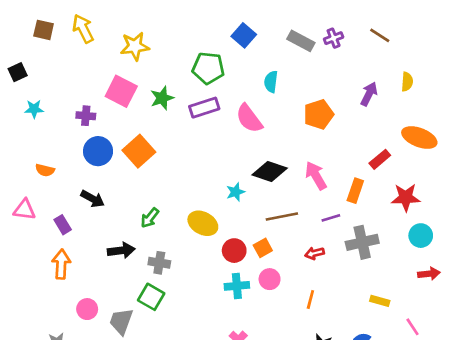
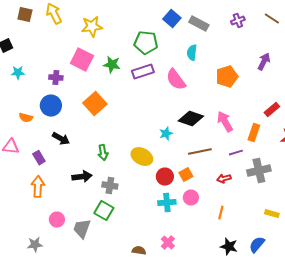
gray rectangle: (301, 41) -> (199, 24), moved
green star: (162, 98) -> (112, 65), turned 30
blue circle: (98, 151) -> (51, 106), moved
green arrow: (150, 218) -> (103, 153), turned -49

